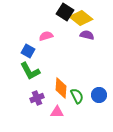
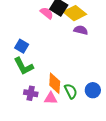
pink semicircle: (46, 36) -> (47, 13), moved, turned 56
purple cross: (37, 98) -> (31, 93), turned 32
pink triangle: (57, 112) -> (51, 98), moved

